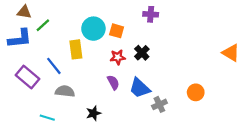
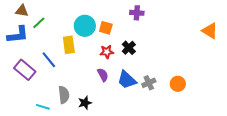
orange triangle: (231, 53) -> (210, 31), moved
gray semicircle: (65, 91) -> (64, 95), moved, turned 78
gray cross: (159, 104) -> (149, 83), moved

